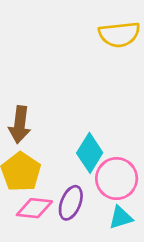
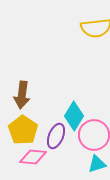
purple ellipse: (71, 203) -> (56, 136), moved

